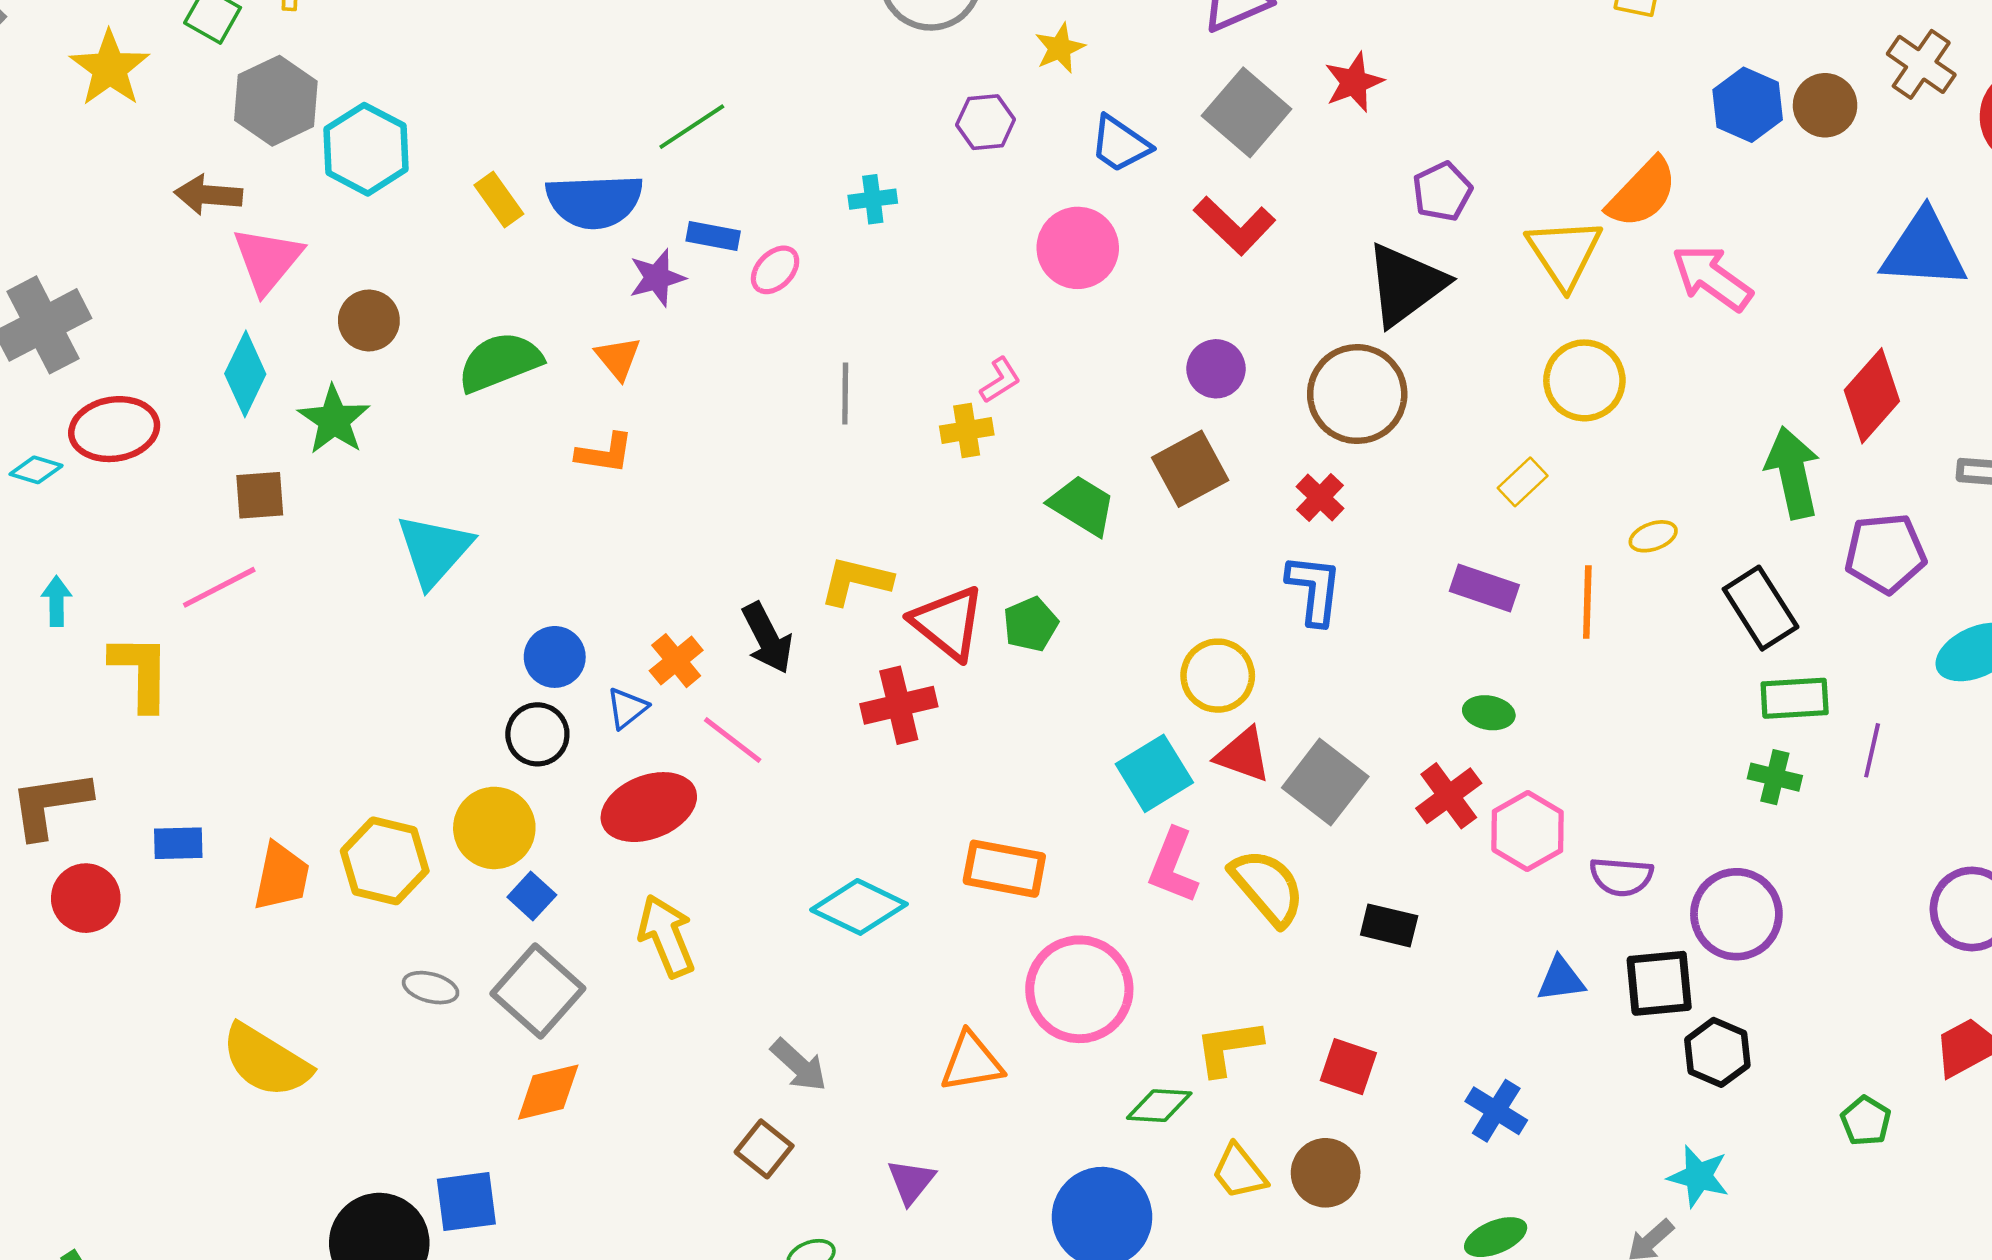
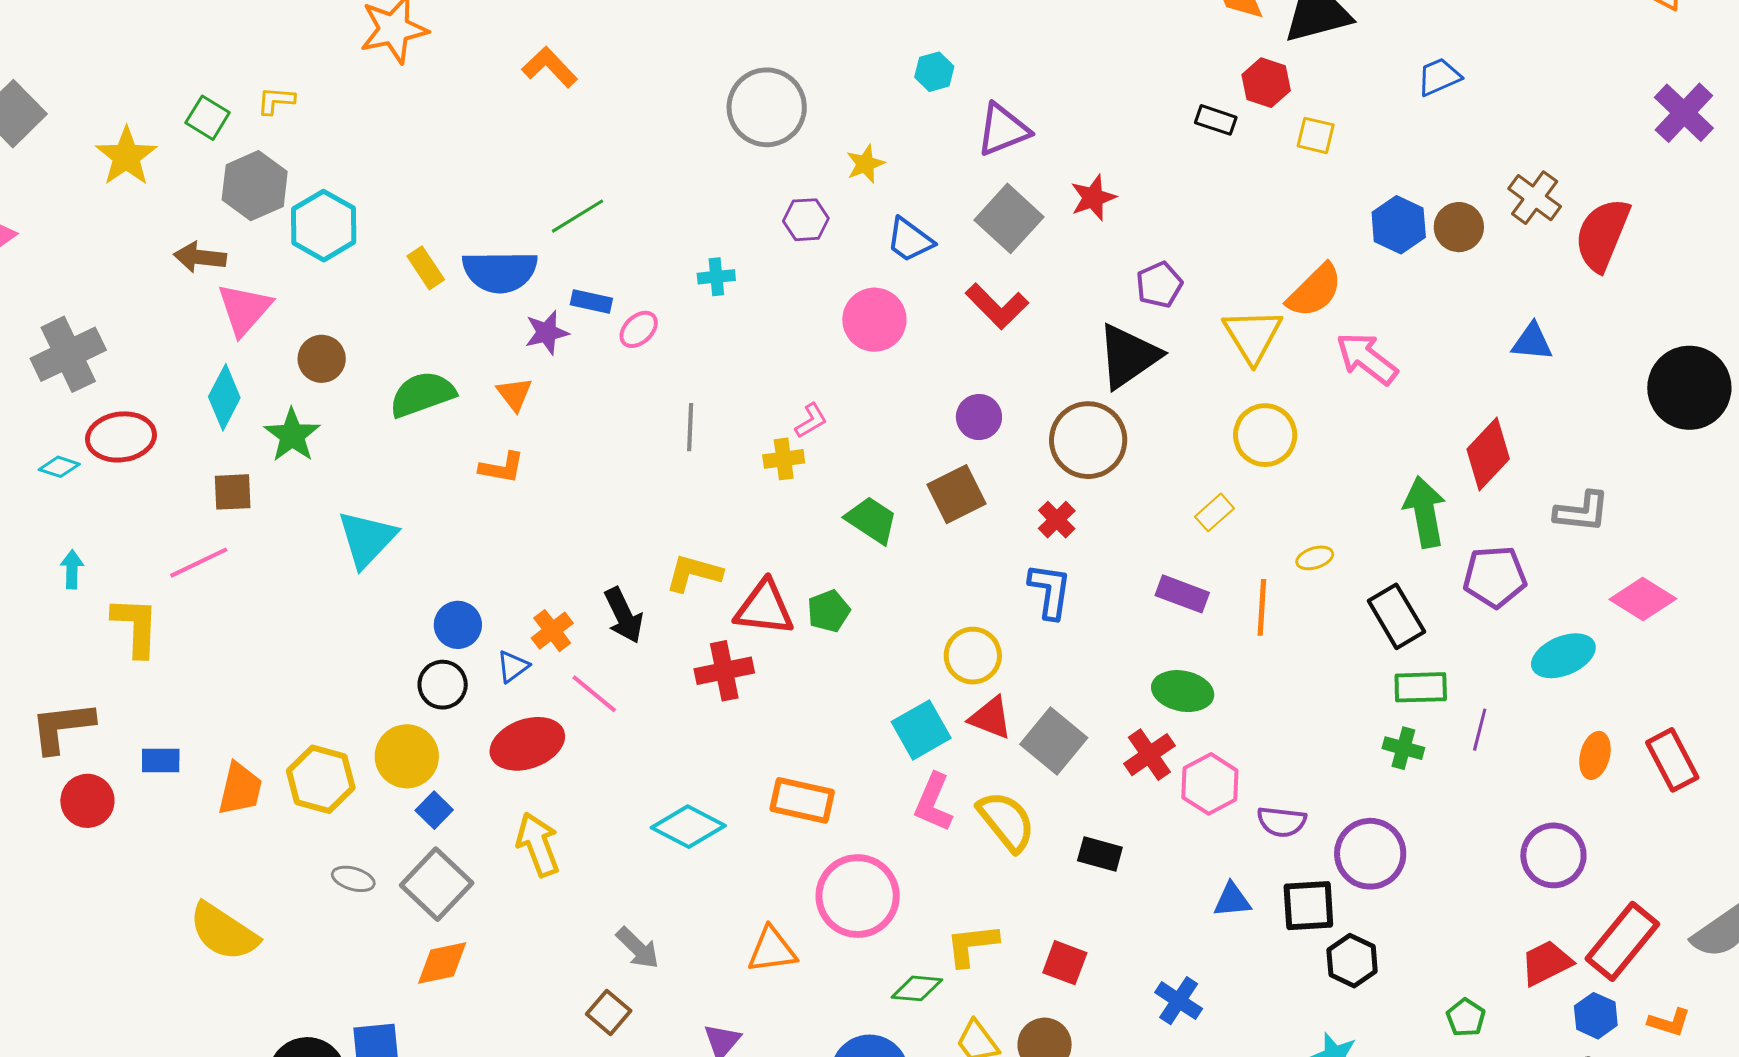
blue triangle: (1924, 250) -> (1532, 342), size x0.6
red triangle: (948, 623) -> (764, 608), turned -34
green ellipse: (1489, 713) -> (1183, 691), size x1.5

